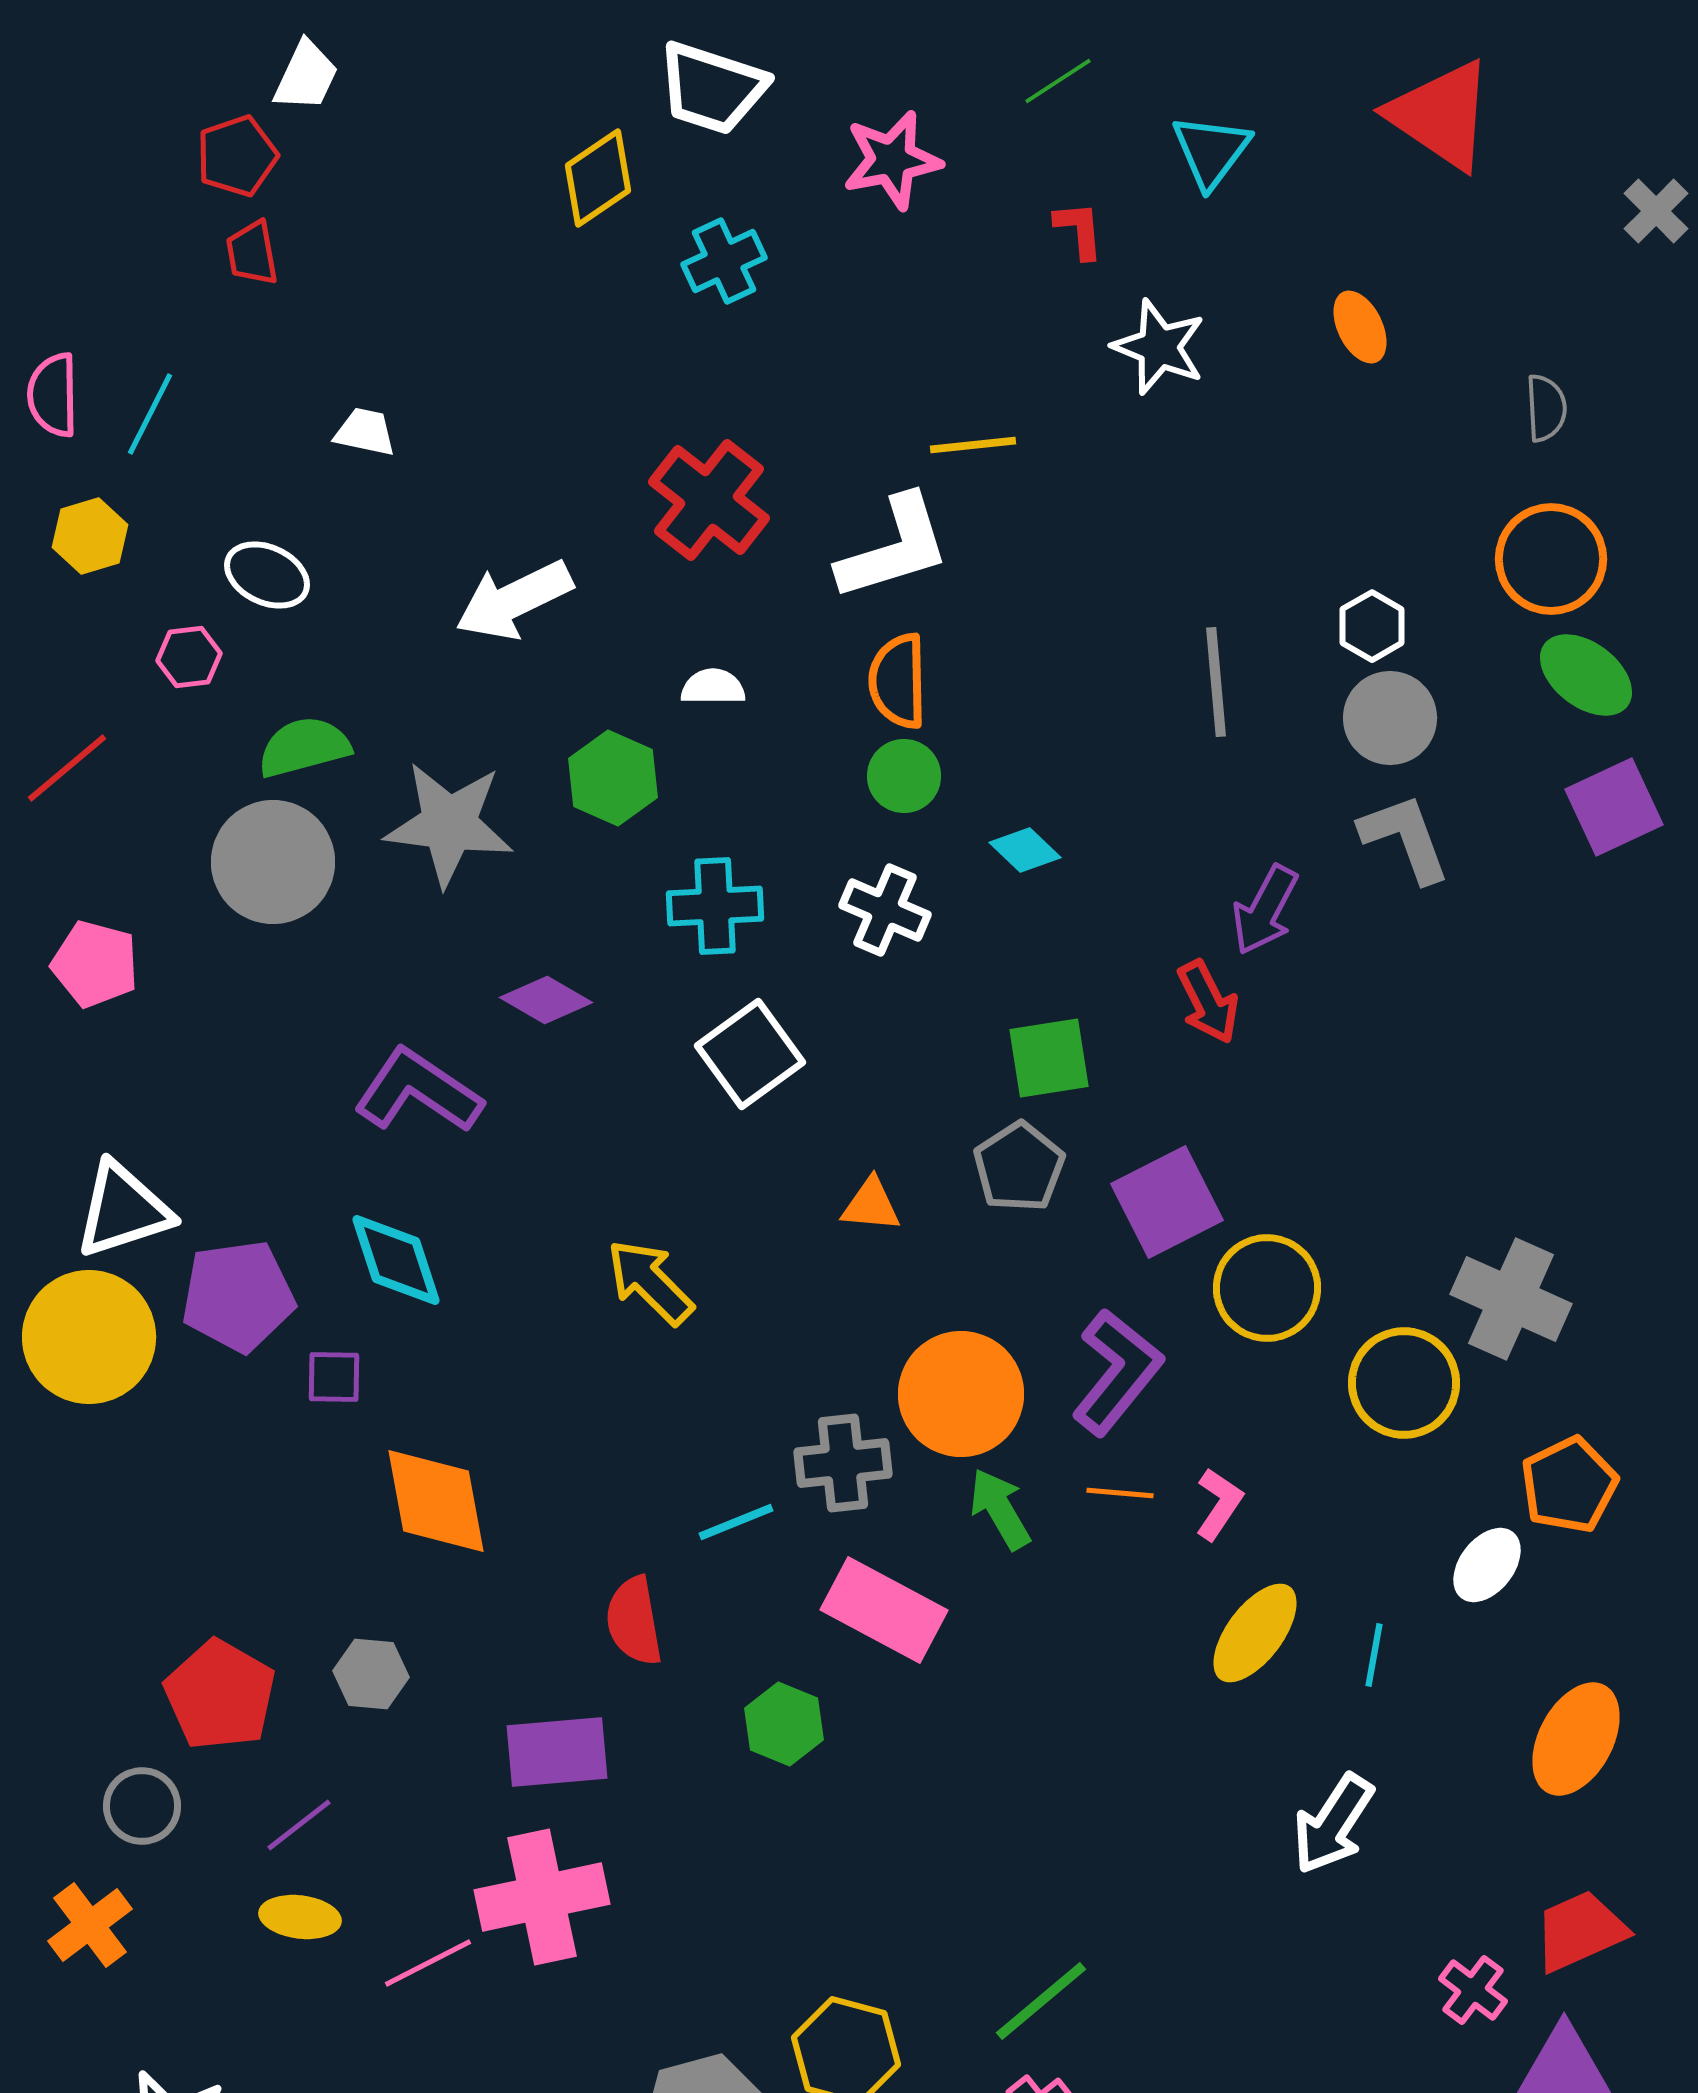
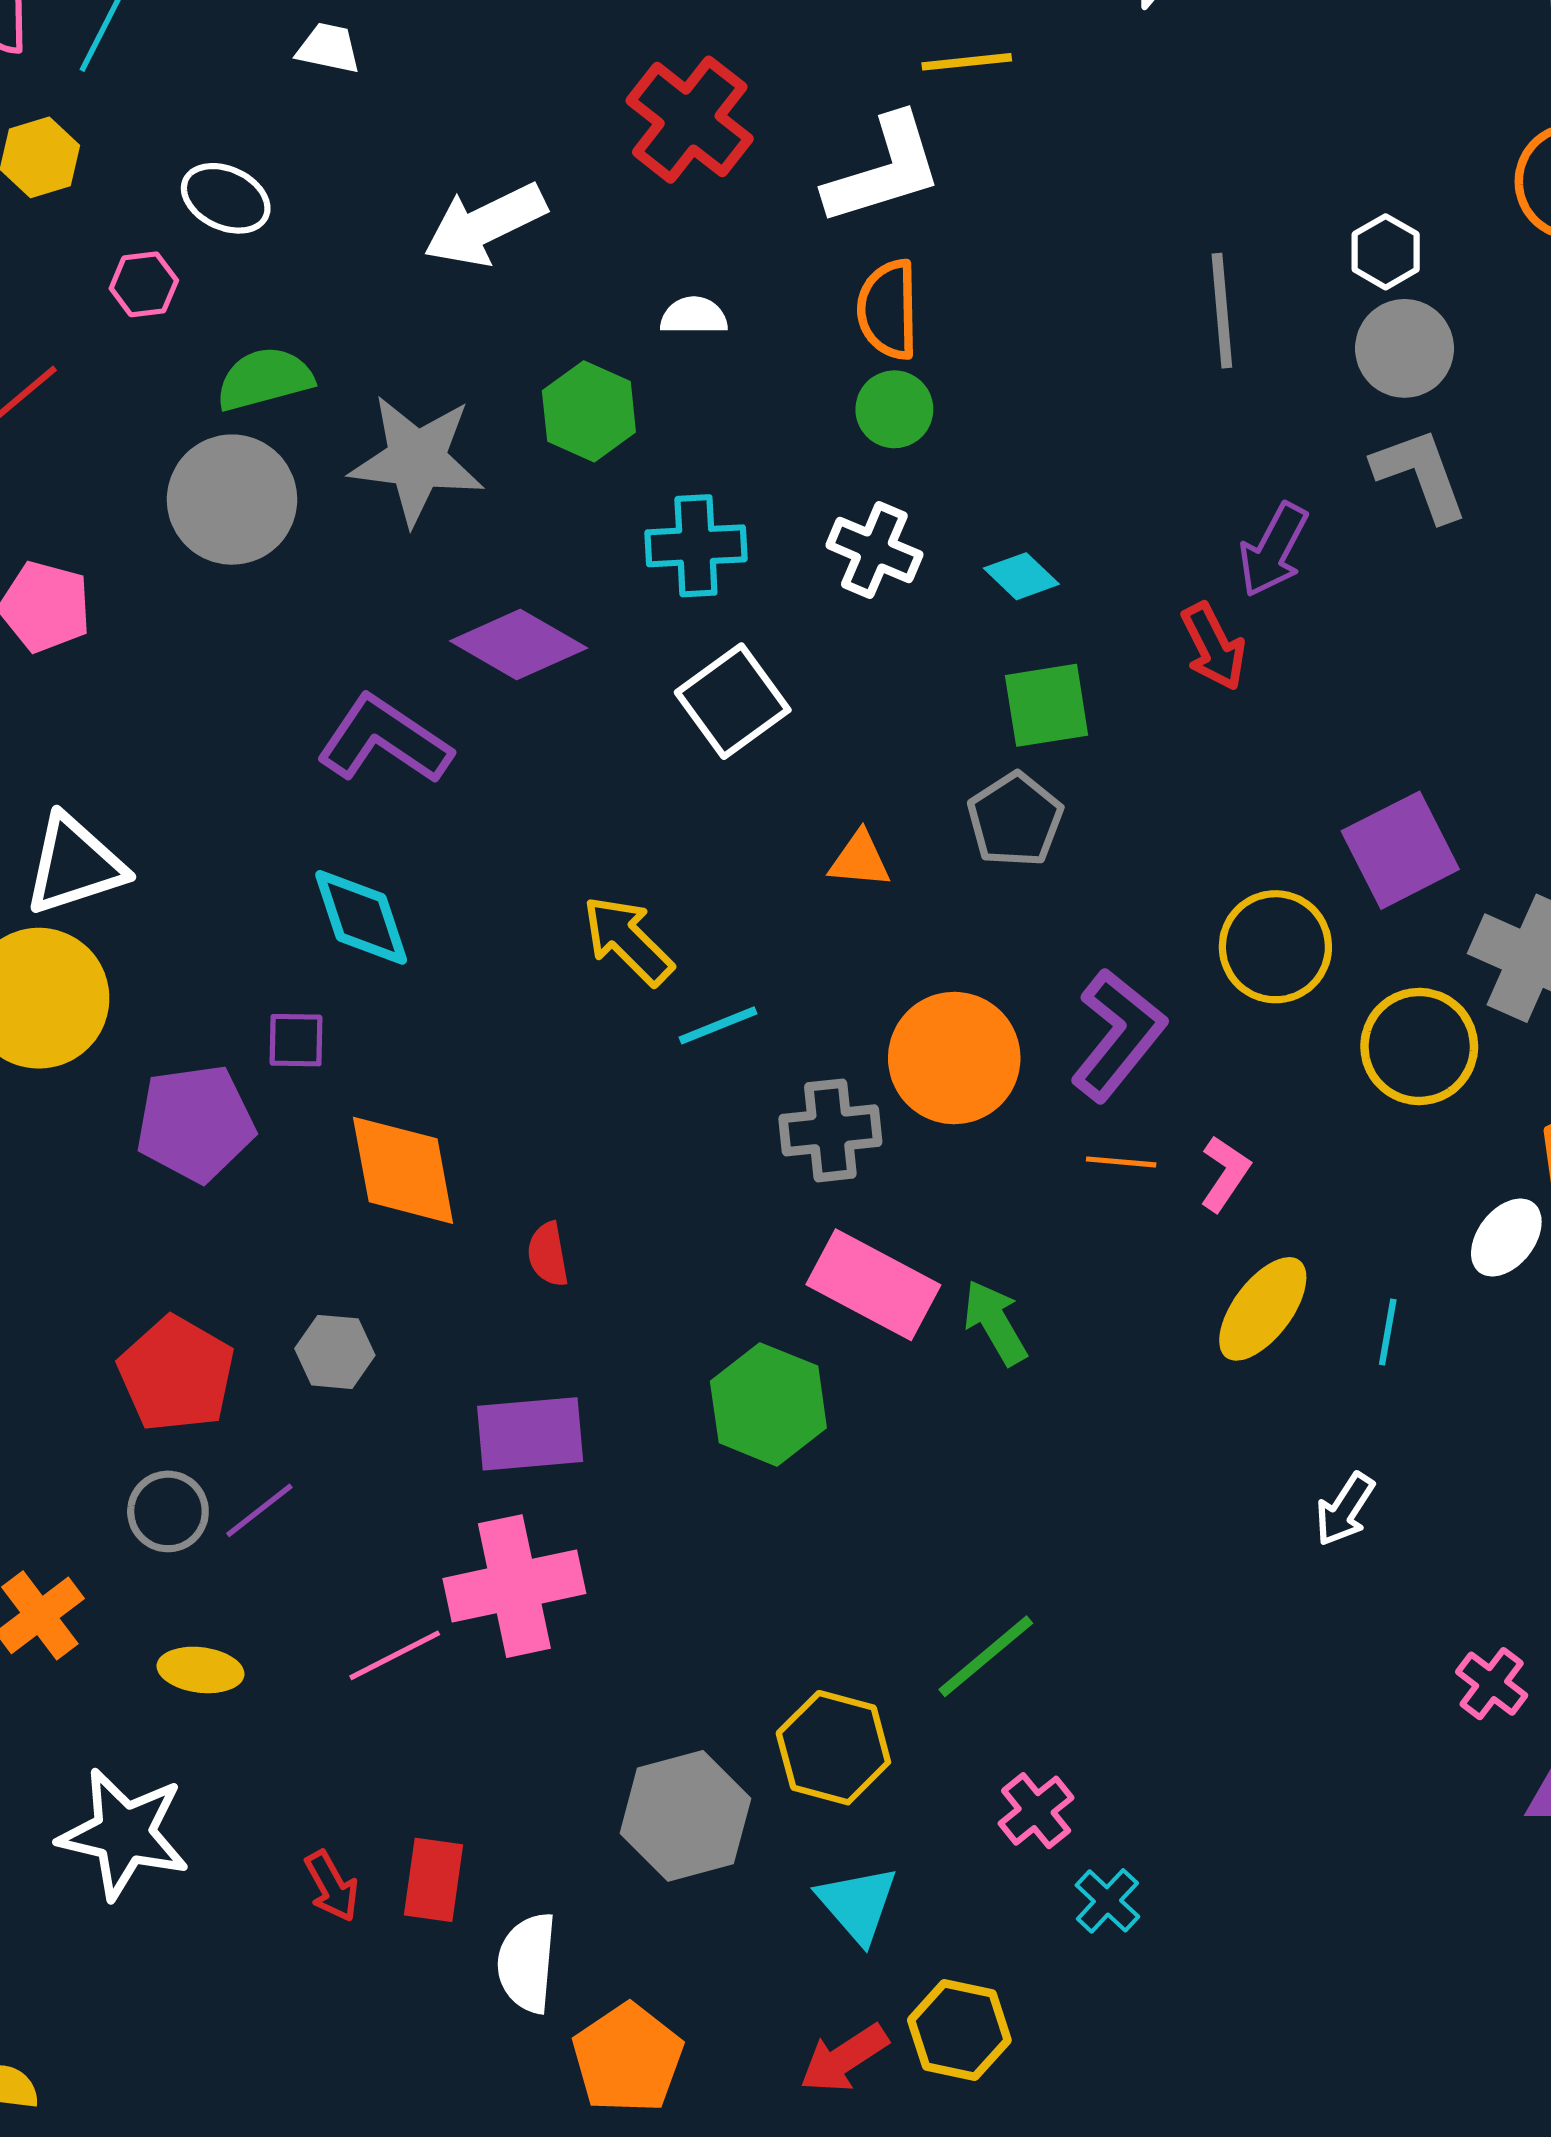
cyan diamond: (1025, 850) -> (1021, 576), moved
purple diamond: (546, 1000) -> (519, 644), size x1.4
purple square: (1167, 1202) -> (1400, 850), moved
purple pentagon: (238, 1296) -> (195, 1123), moved
green arrow: (1000, 1509) -> (995, 1323), moved
cyan line: (736, 1522) -> (718, 1025), moved
red semicircle: (634, 1621) -> (548, 1254), moved, size x0.7
green hexagon: (784, 1724) -> (768, 1404), size x1.4
gray circle: (142, 1806) -> (168, 1511), moved
white arrow: (1333, 1824) -> (1345, 1509), size x0.7
yellow ellipse: (300, 1917) -> (201, 1670), moved
green line: (1041, 2001) -> (986, 1656), moved

